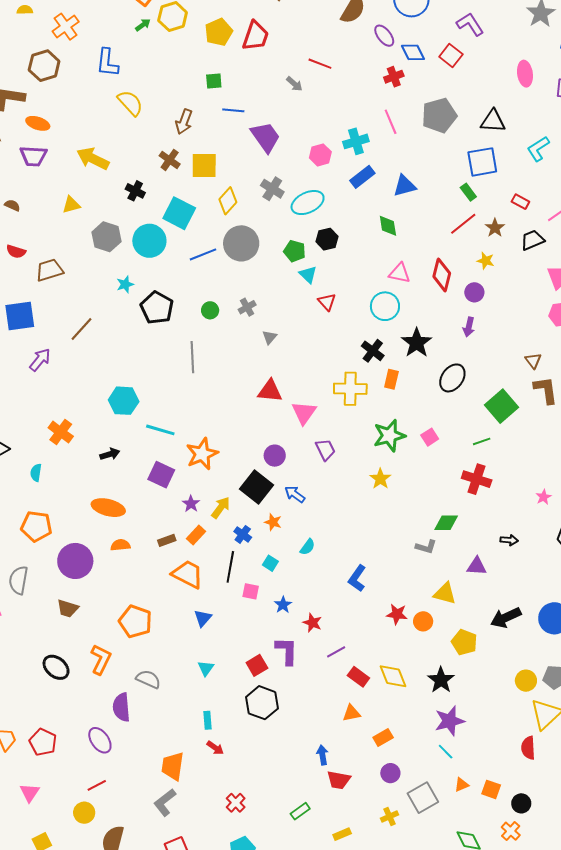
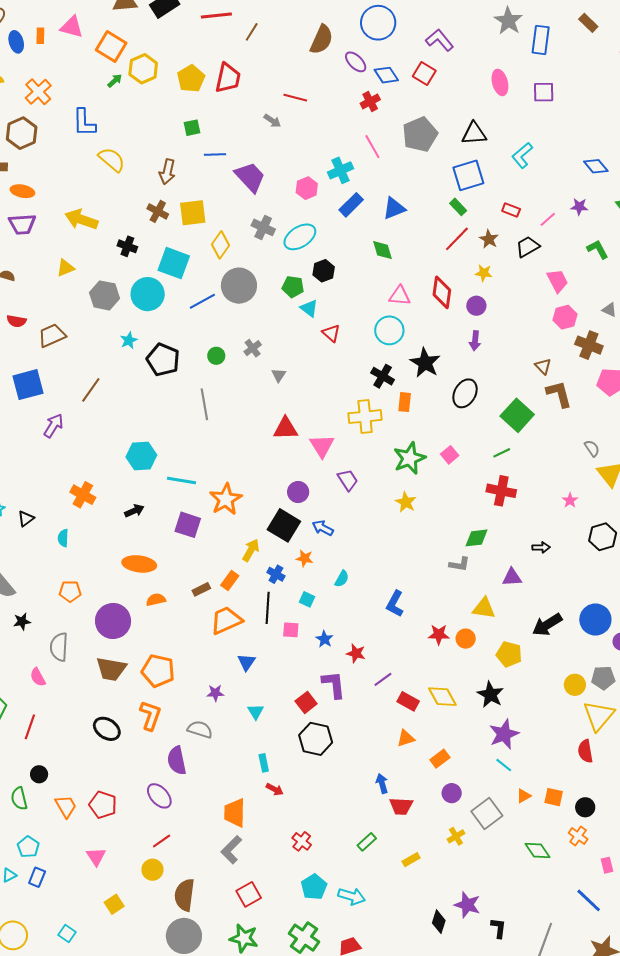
purple star: (191, 504) -> (215, 693), moved, turned -30
orange pentagon: (36, 526) -> (70, 591), size x0.7
orange trapezoid: (188, 574) -> (226, 620), turned -44
brown trapezoid: (68, 608) -> (111, 669), size x1.4
orange pentagon: (135, 621) -> (158, 671), moved

